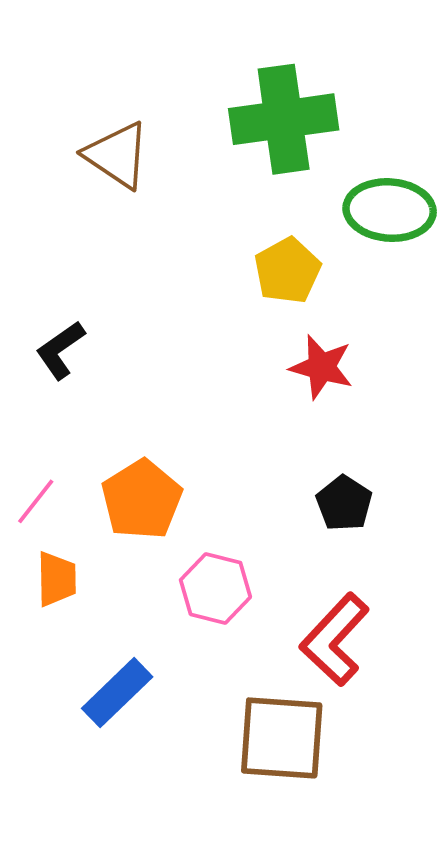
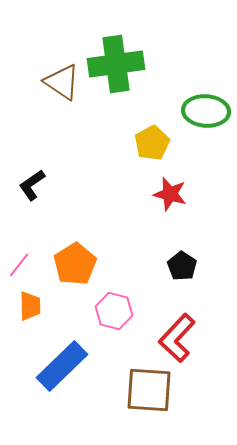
green cross: (284, 119) -> (116, 64), moved
blue rectangle: (117, 693) -> (62, 366), size x1.4

